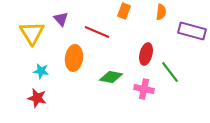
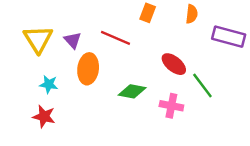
purple triangle: (61, 19) -> (73, 40), moved
red ellipse: (146, 54) -> (174, 64), turned -65

